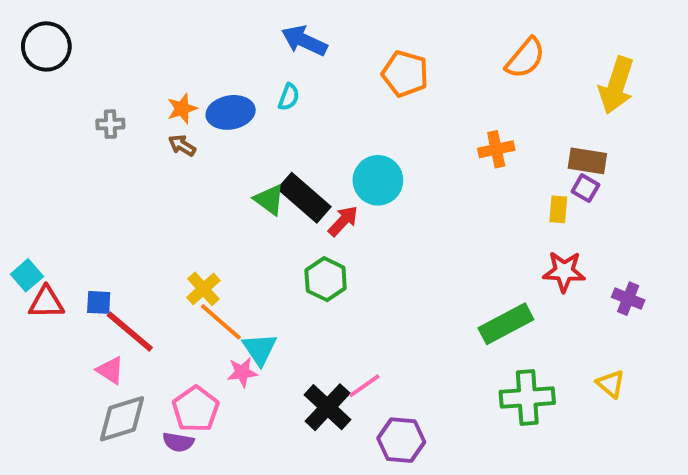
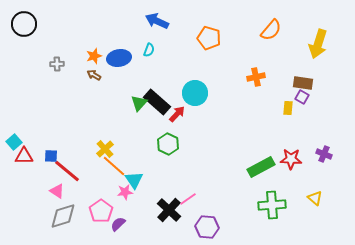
green triangle: (269, 200) -> (139, 103), turned 36
red star: (564, 271) -> (291, 159), moved
purple semicircle: (178, 442) -> (118, 224), moved, turned 126

